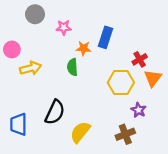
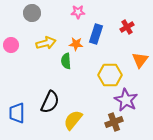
pink star: (64, 27) -> (78, 12), moved
red cross: (140, 59) -> (127, 27), moved
yellow arrow: (31, 68) -> (46, 43), moved
orange triangle: (153, 78) -> (140, 60), moved
purple star: (139, 110) -> (126, 100), size x1.6

